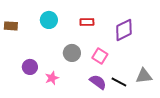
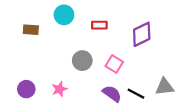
cyan circle: (49, 20) -> (64, 15), moved
brown rectangle: (11, 26) -> (31, 30), moved
purple circle: (30, 67) -> (26, 89), moved

